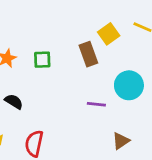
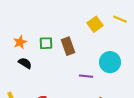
brown rectangle: (88, 54) -> (68, 46), moved
black semicircle: (14, 102) -> (25, 63), moved

